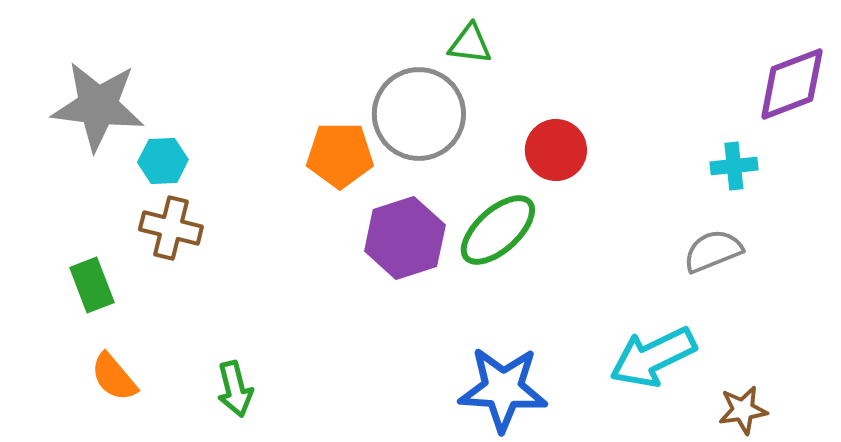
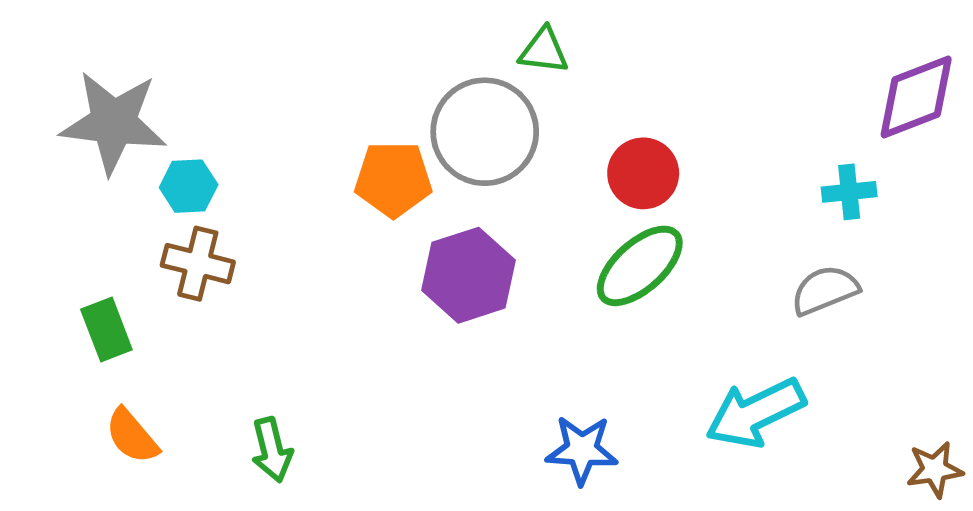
green ellipse: (498, 230) -> (640, 266), moved
blue star: (503, 389) -> (582, 450), size x0.7
brown star: (743, 410) -> (935, 470), moved

